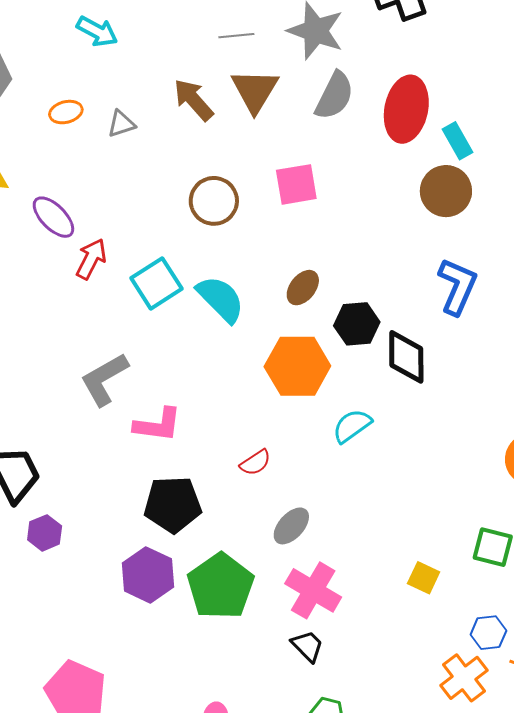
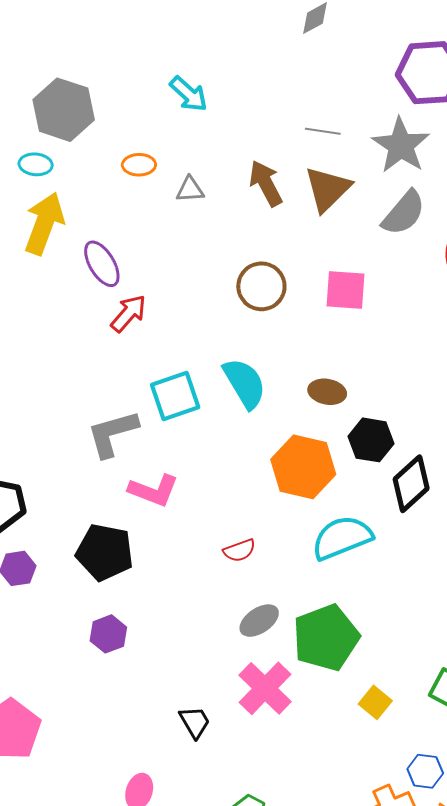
cyan square: (157, 283) -> (175, 396), moved
brown ellipse: (303, 288) -> (327, 392), turned 48
black diamond: (406, 357) -> (411, 484), turned 34
cyan semicircle: (352, 426) -> (342, 538), size x1.5
black pentagon: (173, 504) -> (105, 552), moved
purple hexagon: (148, 575) -> (108, 634), size x0.7
green pentagon: (221, 586) -> (326, 638), moved
black trapezoid: (307, 646) -> (195, 722), moved

